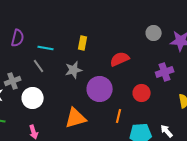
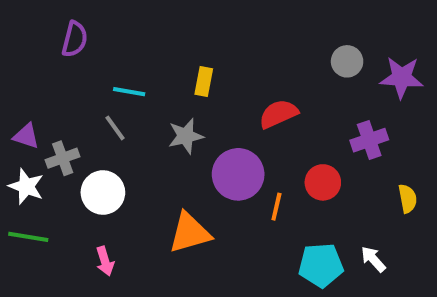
purple semicircle: (18, 38) -> (75, 39), moved
orange line: (119, 116) -> (276, 207), moved

